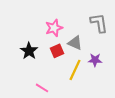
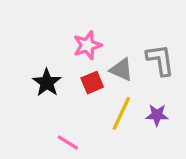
gray L-shape: (99, 23) -> (160, 60), moved
purple star: (95, 60) -> (157, 115), moved

